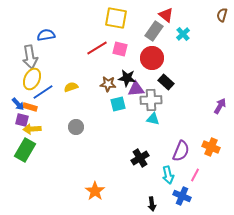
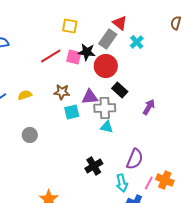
yellow square: (116, 18) -> (70, 26), size x0.7
black star: (127, 78) -> (87, 52), moved
purple arrow: (220, 106) -> (149, 107), moved
orange cross: (211, 147) -> (165, 180), moved

